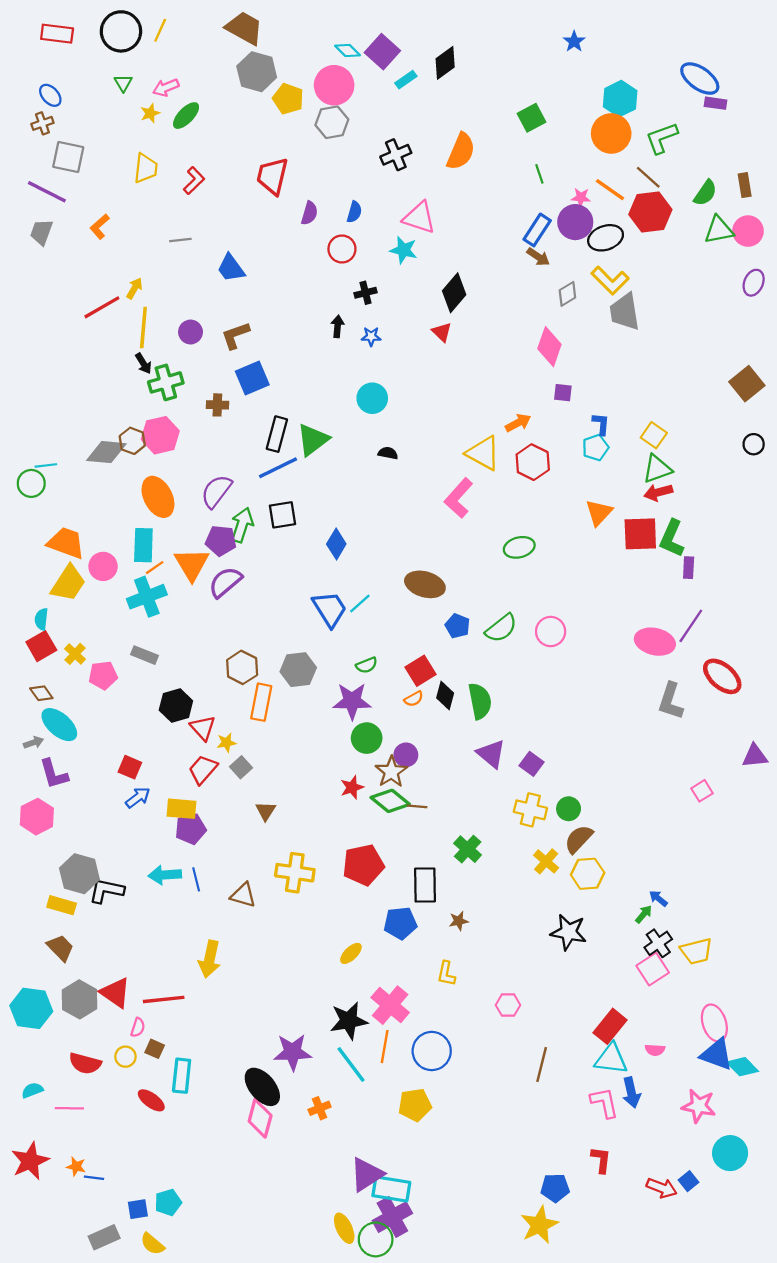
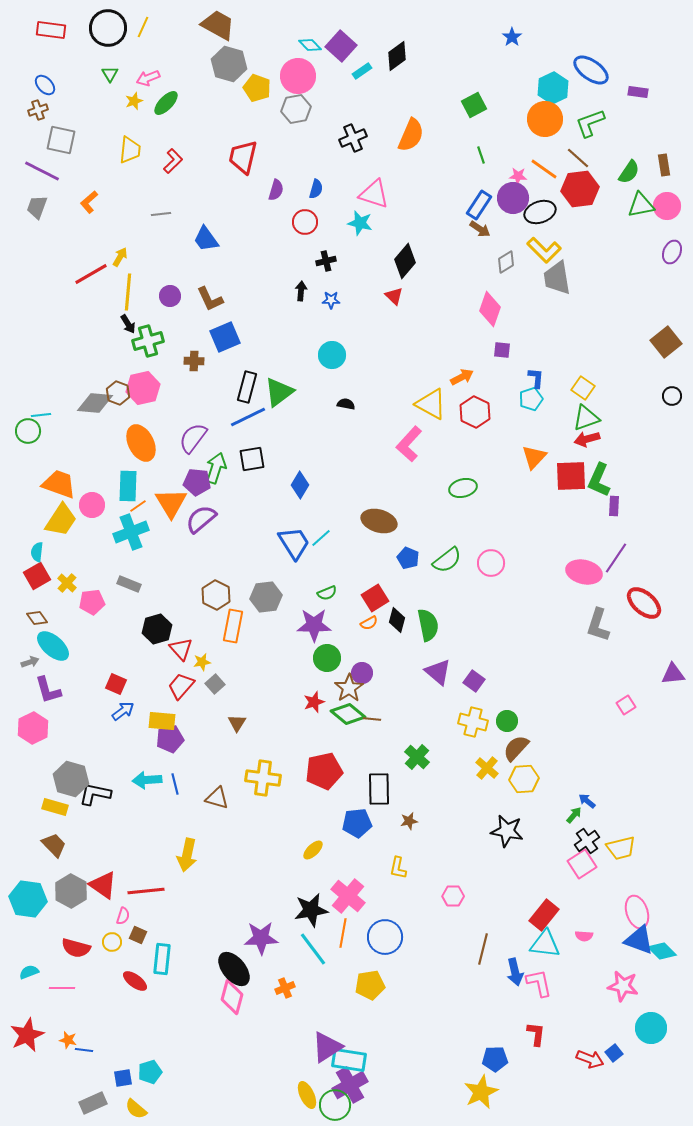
blue ellipse: (700, 79) -> (591, 70), moved
brown L-shape: (235, 335) -> (210, 299), turned -96
blue arrow: (631, 1093) -> (515, 972), moved

